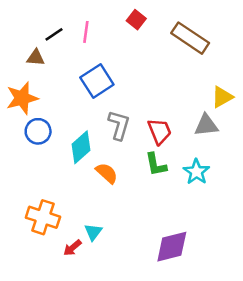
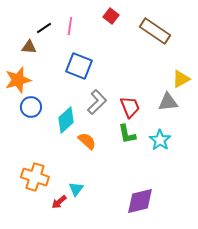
blue square: (97, 81) -> (79, 66), turned -36
gray L-shape: (119, 125) -> (97, 102), turned 30

